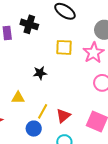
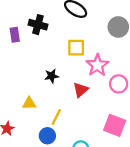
pink star: (94, 53) -> (97, 65), moved
red triangle: (63, 116) -> (81, 90), moved

